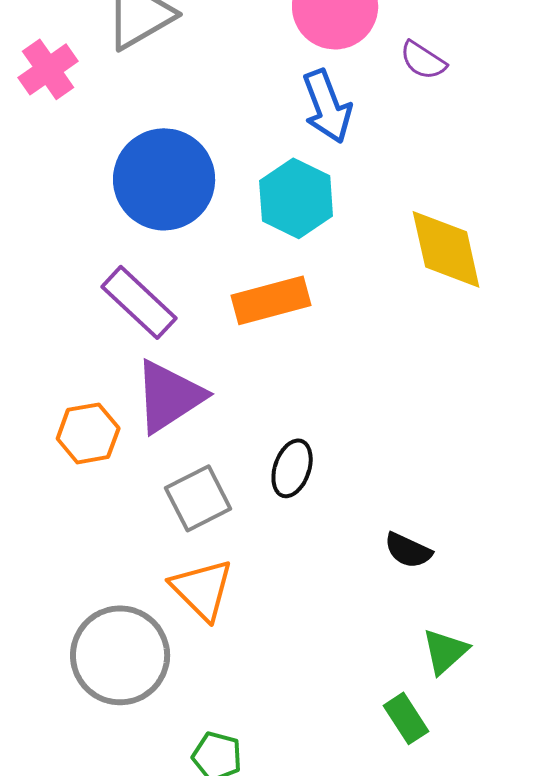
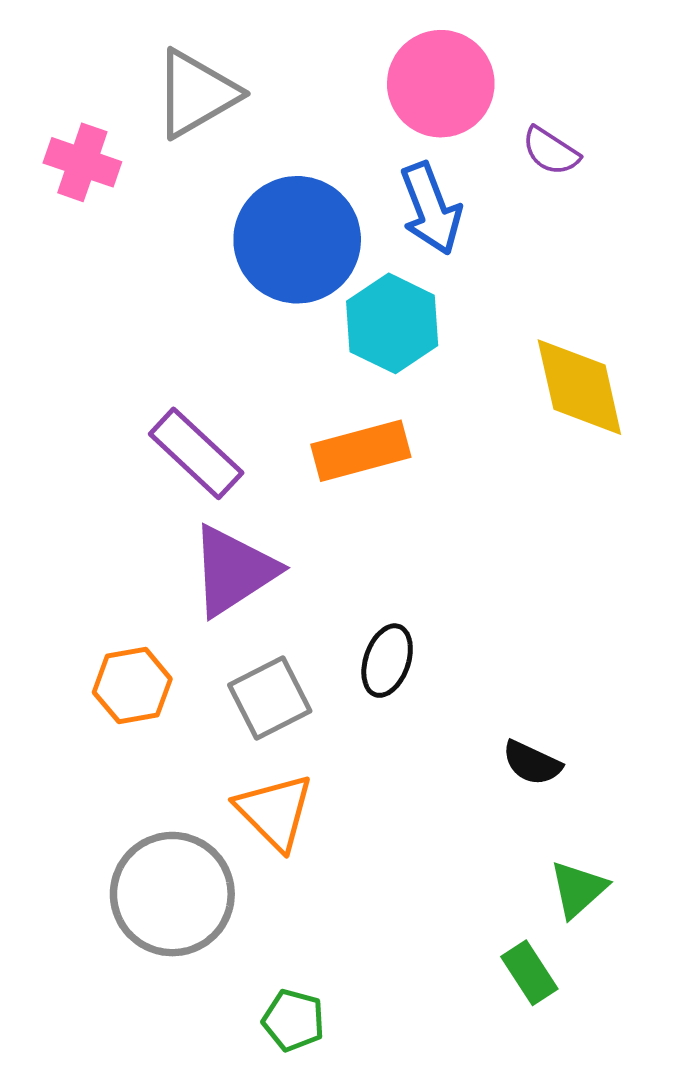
pink cross: (48, 69) -> (82, 162), turned -36
blue circle: (164, 179) -> (297, 240), moved
orange hexagon: (88, 433) -> (132, 686), moved

